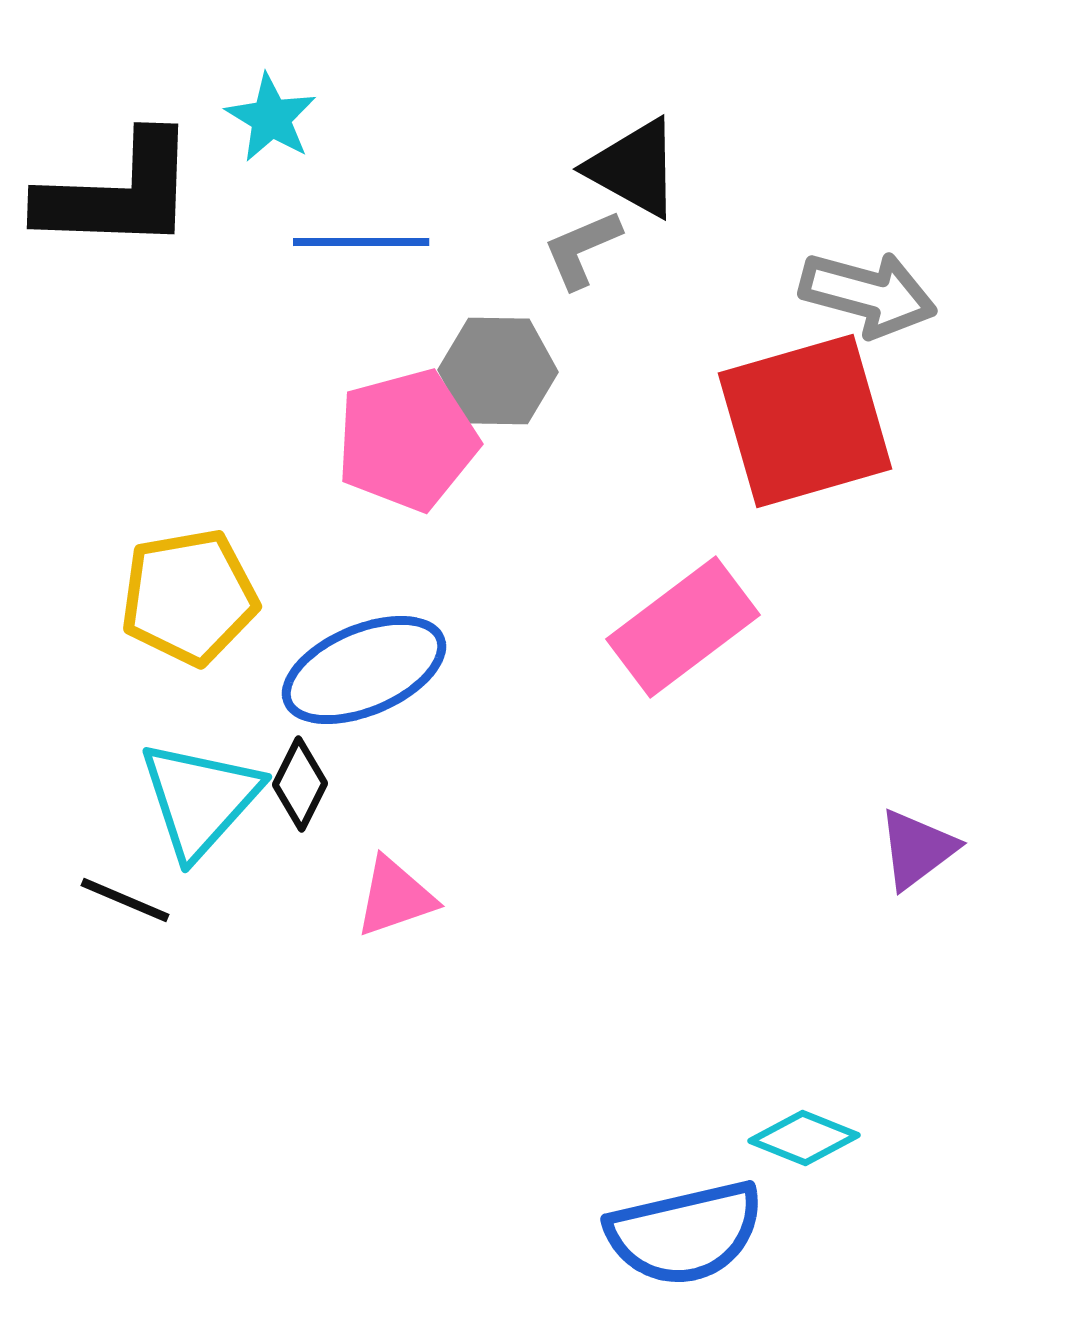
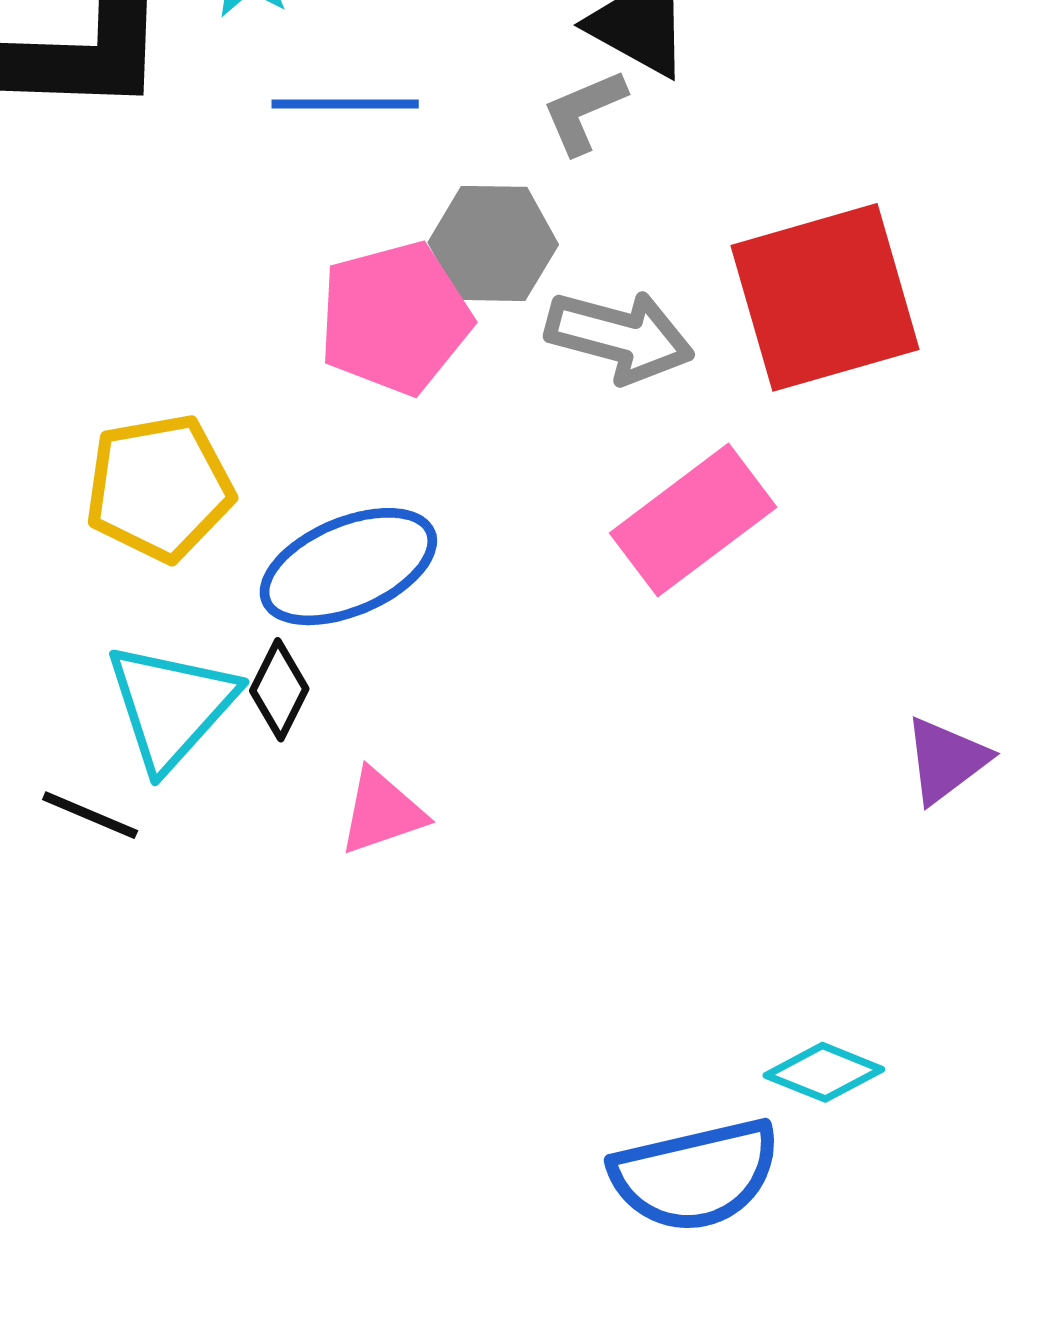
gray arrow: (868, 294) -> (620, 336), moved

